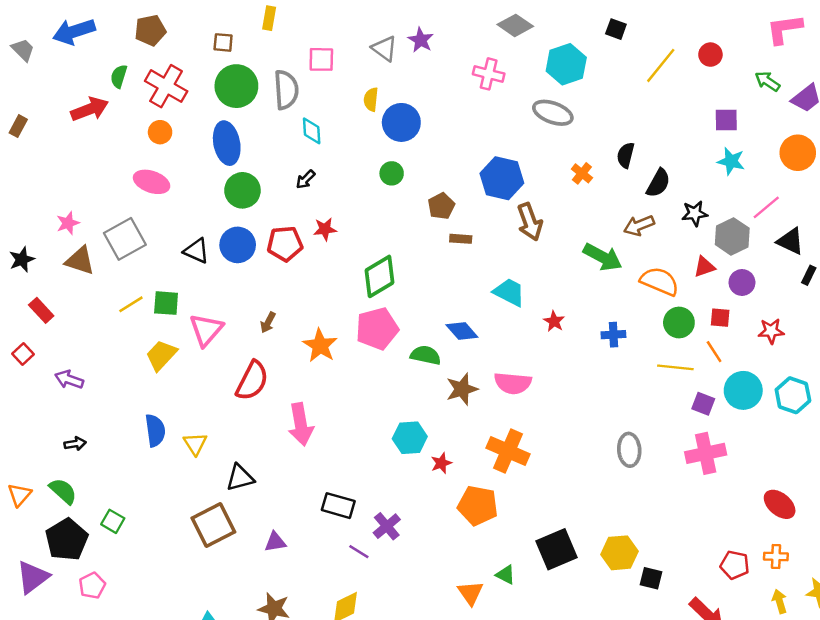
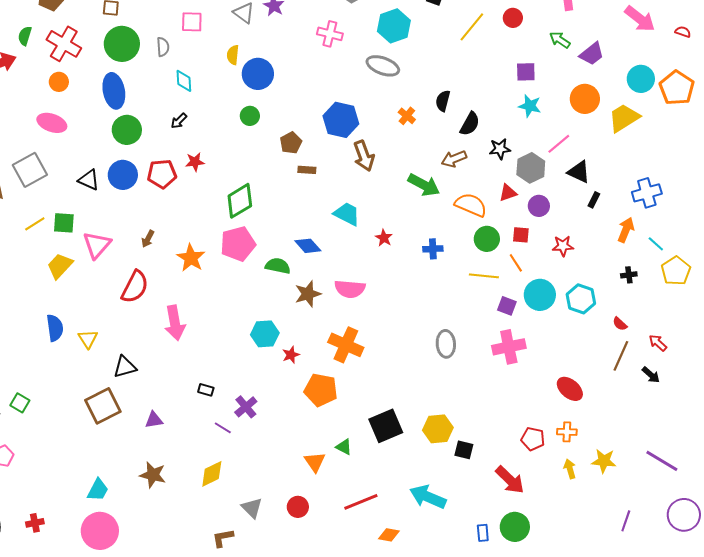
gray semicircle: (286, 90) -> (163, 47), size x0.6
black rectangle: (338, 506) -> (206, 390), size x0.6

